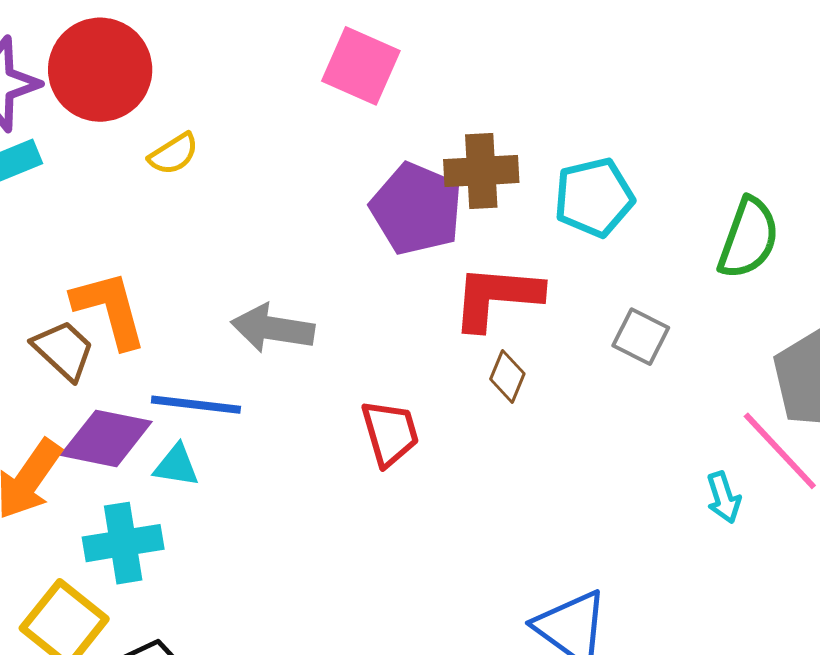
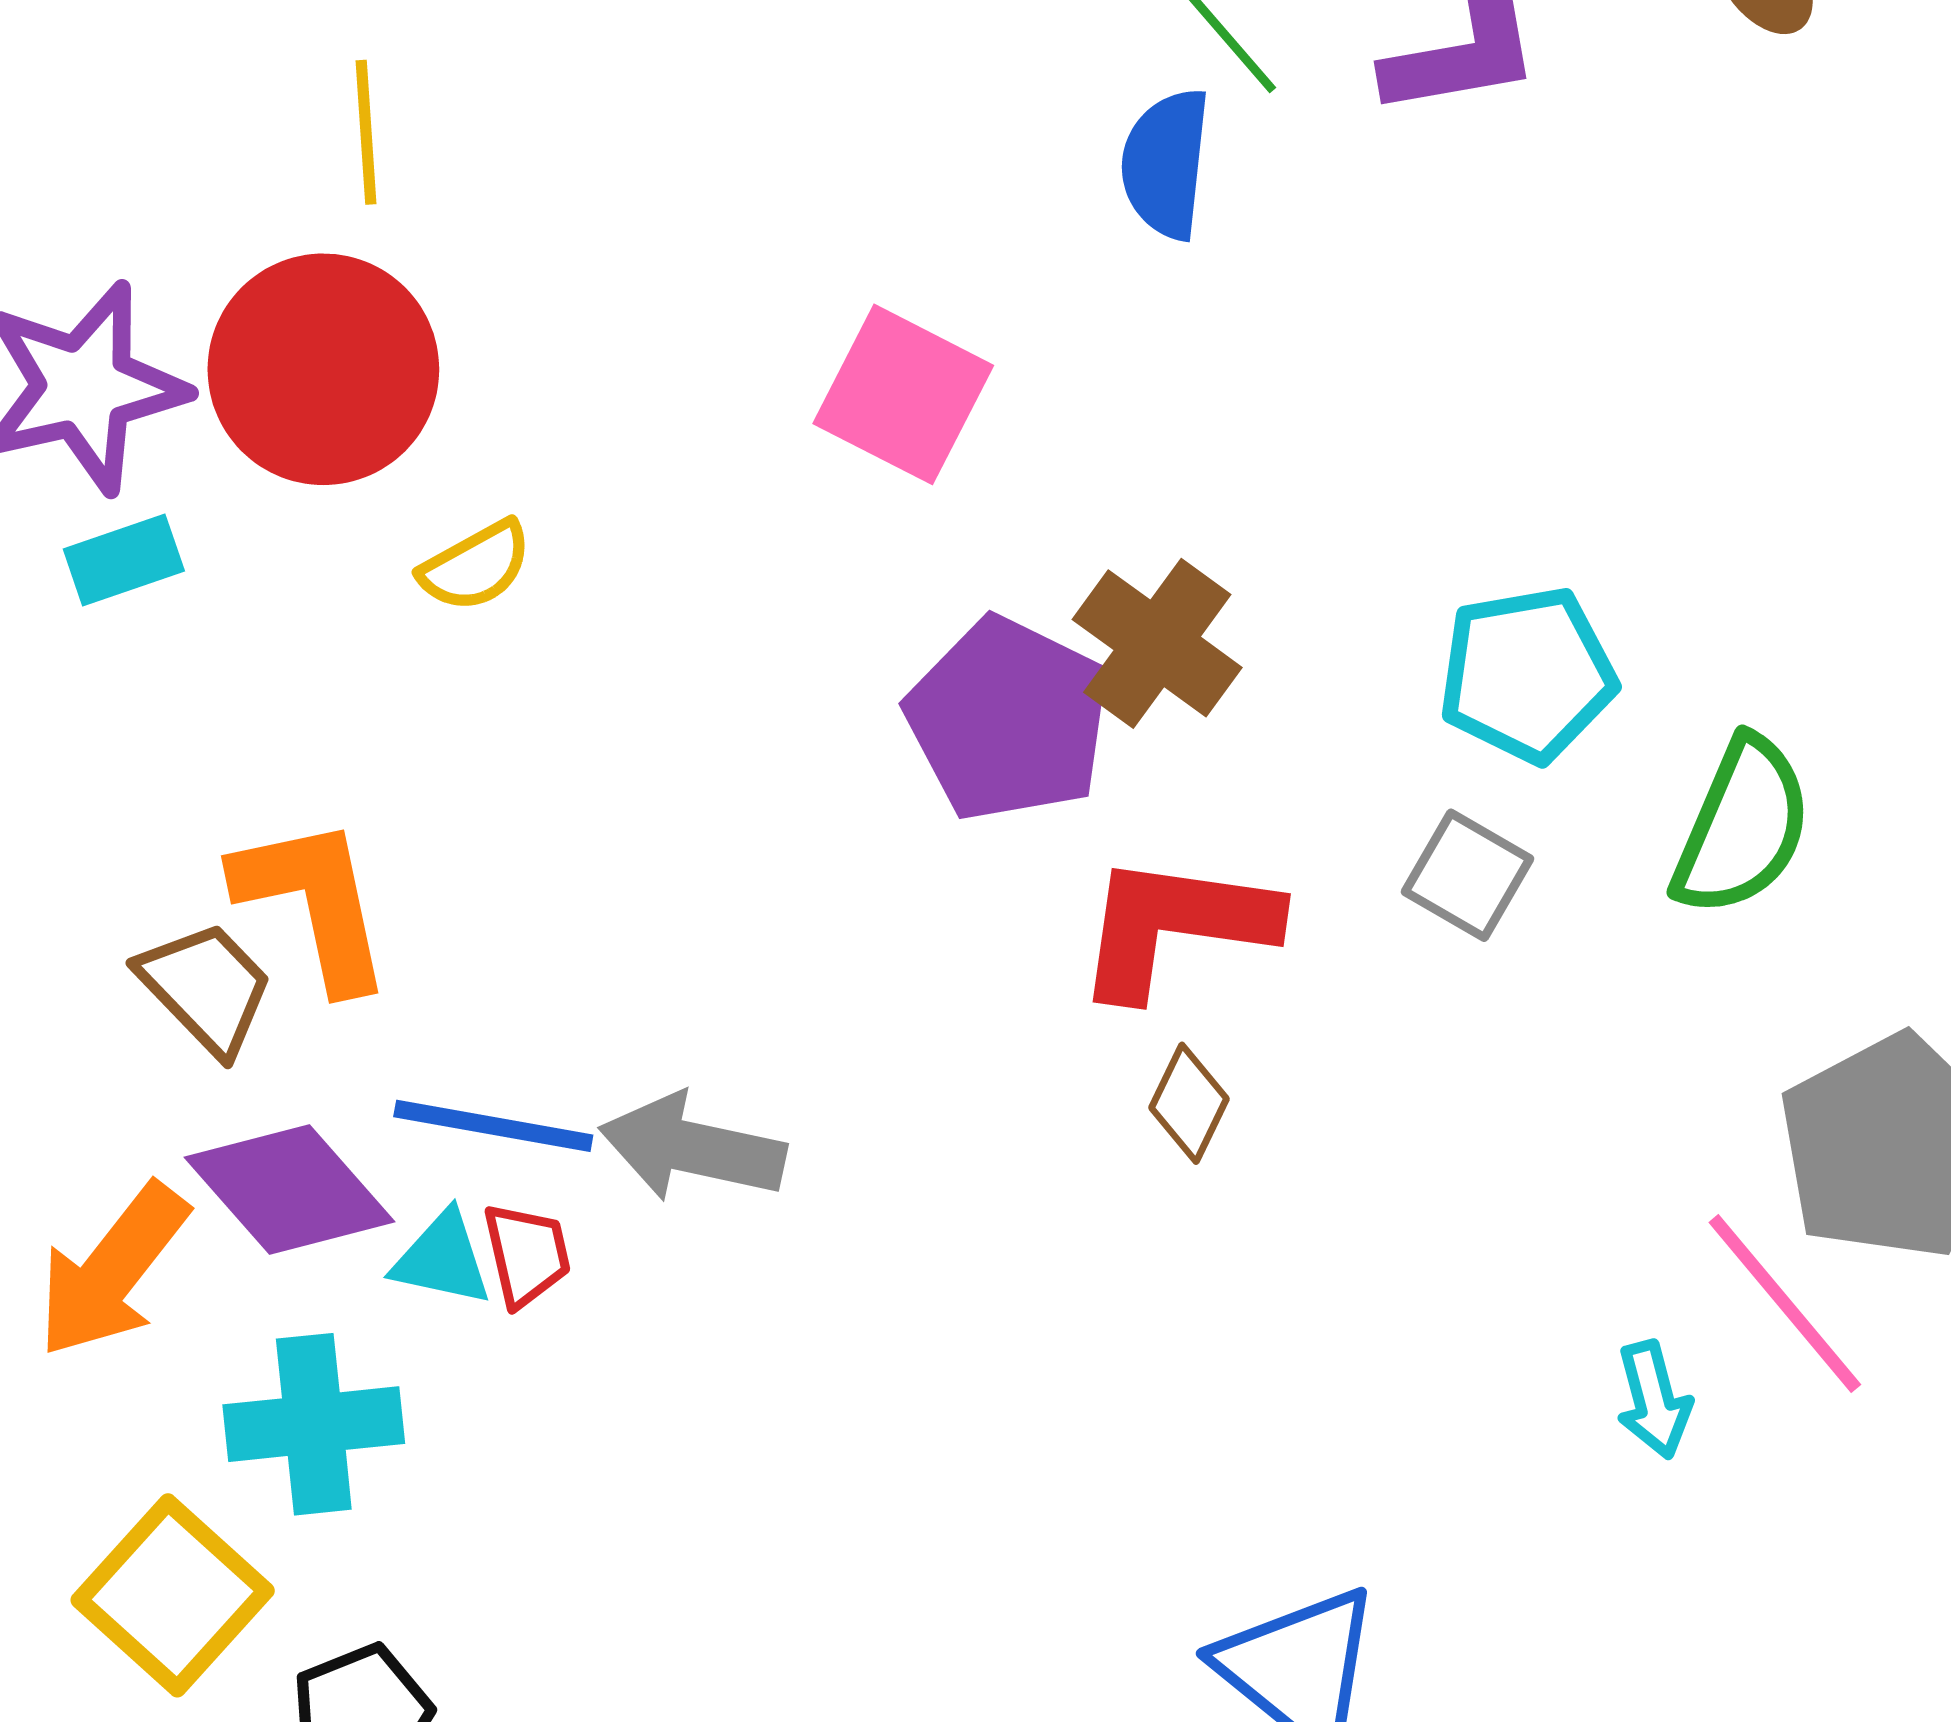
brown cross: (481, 171) -> (1157, 643), turned 36
cyan pentagon: (594, 197) -> (1527, 674), moved
gray arrow: (273, 328) -> (692, 1148), moved
gray square: (641, 337) -> (1468, 875), moved
red trapezoid: (390, 433) -> (527, 1254), moved, size x0.7
purple diamond: (106, 438) -> (290, 1189), turned 34

